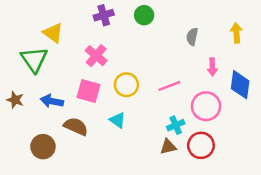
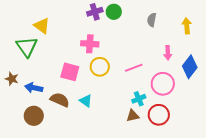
purple cross: (104, 15) -> (95, 12), moved
gray semicircle: (192, 37) -> (152, 20), moved
pink cross: (96, 56) -> (90, 44), moved, turned -36
blue diamond: (240, 85) -> (190, 67), turned 30
blue arrow: (52, 101) -> (34, 88), moved
cyan triangle: (118, 120) -> (86, 101), moved

